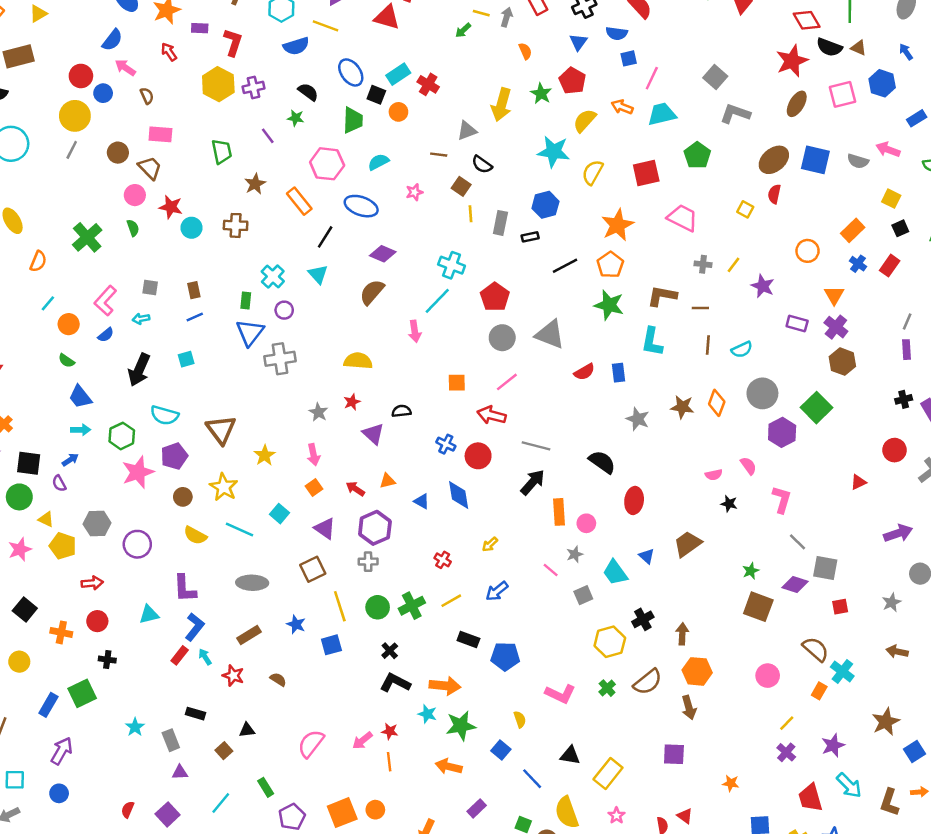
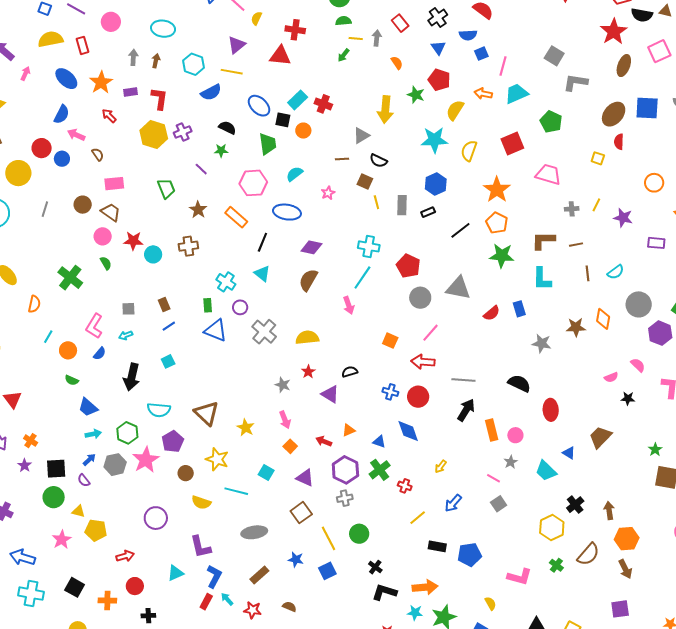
yellow circle: (75, 116) -> (18, 173), moved
blue triangle: (250, 332) -> (216, 330), turned -35
gray cross: (280, 359) -> (264, 332), moved, turned -30
orange square: (457, 383) -> (390, 341), turned 35
gray hexagon: (97, 523) -> (115, 465), moved
gray square: (583, 595) -> (499, 504), moved
green cross: (412, 606) -> (380, 470), moved

